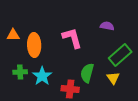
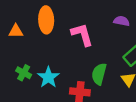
orange ellipse: (34, 45) -> (46, 20), moved
green cross: (20, 72) -> (24, 73), turned 32

